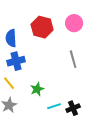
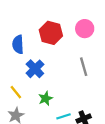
blue cross: (16, 61) -> (35, 69), moved, turned -30

